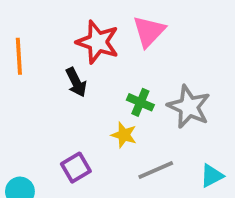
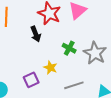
yellow star: (124, 135) -> (50, 68), moved

